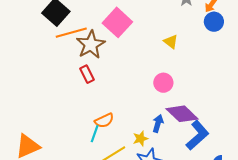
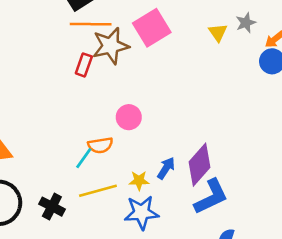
yellow triangle: (171, 42) -> (218, 32), moved
red rectangle: (87, 74) -> (84, 65), moved, turned 30
pink circle: (163, 83) -> (129, 117), moved
purple diamond: (182, 114) -> (199, 165), turned 72

